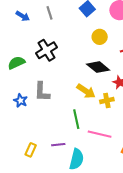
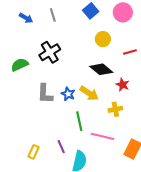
yellow cross: (107, 100) -> (115, 109), moved
blue star: (21, 101) -> (68, 94), moved
purple line: (58, 145) -> (61, 147), turned 72

